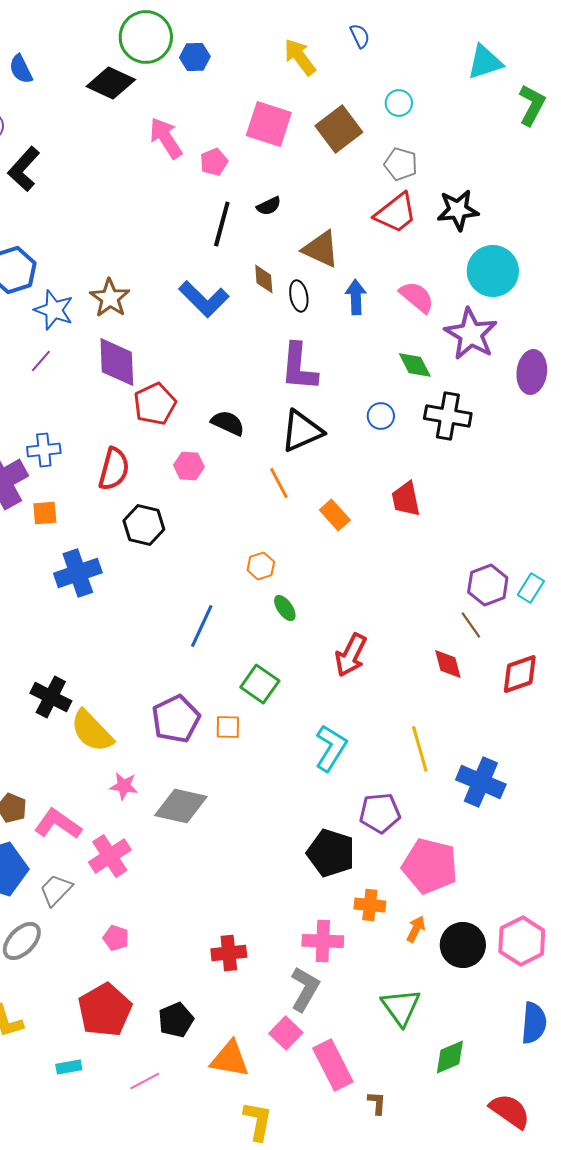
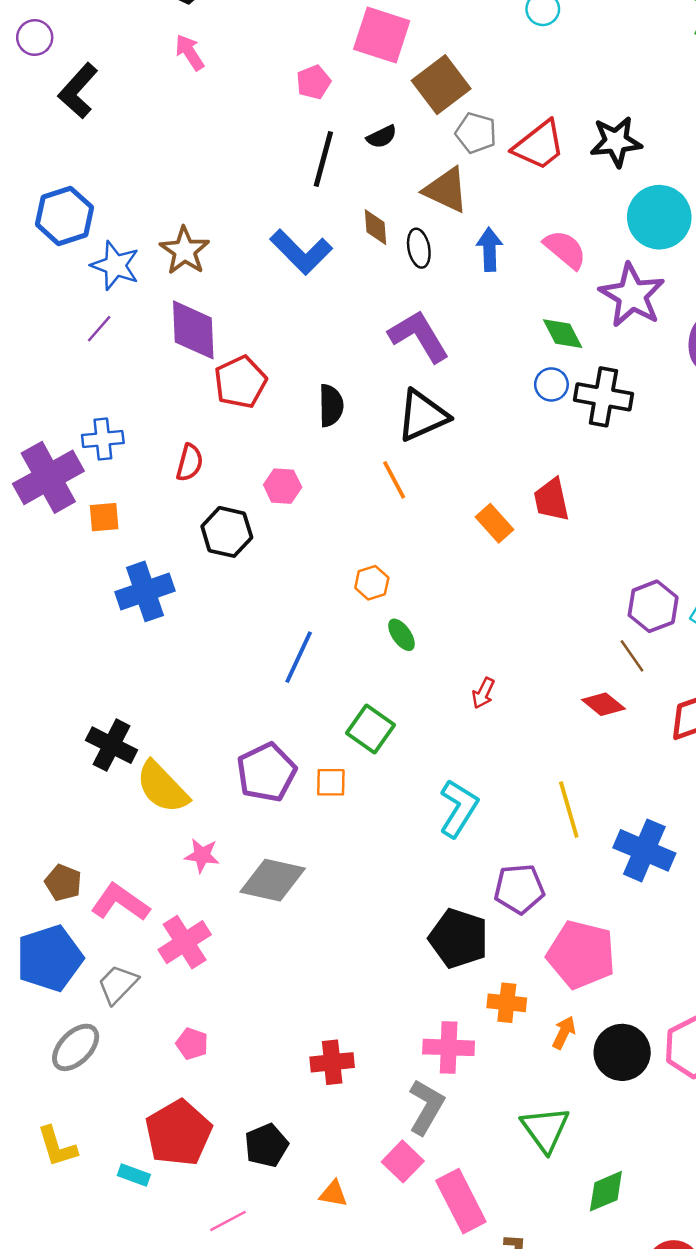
brown square: (339, 129) -> (441, 85), moved
pink arrow: (166, 138) -> (190, 52), moved, size x0.7
gray pentagon: (401, 164) -> (476, 133), moved
purple L-shape: (299, 367) -> (419, 336), turned 144
blue circle: (381, 416) -> (551, 384), moved
black semicircle: (228, 423) -> (331, 406), turned 64
pink hexagon: (189, 466) -> (283, 486), moved
red semicircle: (114, 469) -> (190, 463), size x0.7
orange rectangle: (335, 515) -> (494, 523), moved
red arrow: (351, 655) -> (483, 693), size x0.6
red diamond: (448, 664) -> (603, 704), turned -36
orange triangle: (230, 1059) -> (333, 1194), size x0.6
cyan rectangle: (69, 1067) -> (134, 1175), moved, turned 30

